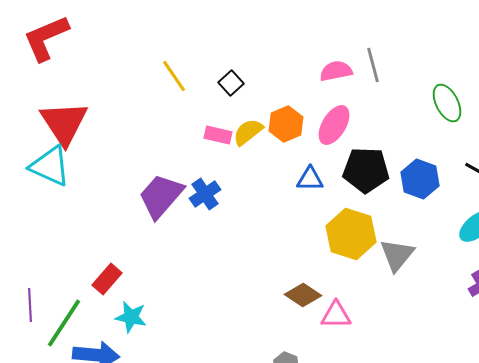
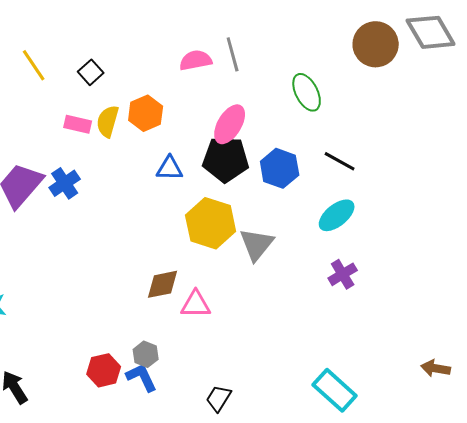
pink ellipse: (334, 125) -> (230, 124), moved
yellow semicircle: (248, 132) -> (108, 121), turned -36
brown diamond: (303, 295) -> (163, 284), turned -45

